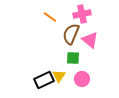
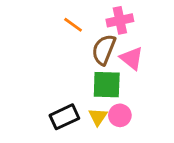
green square: (73, 58) -> (107, 85), size x1.5
yellow triangle: (59, 76) -> (98, 117), moved

